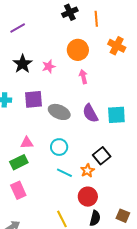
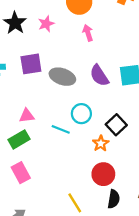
cyan circle: (59, 147) -> (81, 114), moved
cyan line: (64, 173) -> (61, 129), moved

